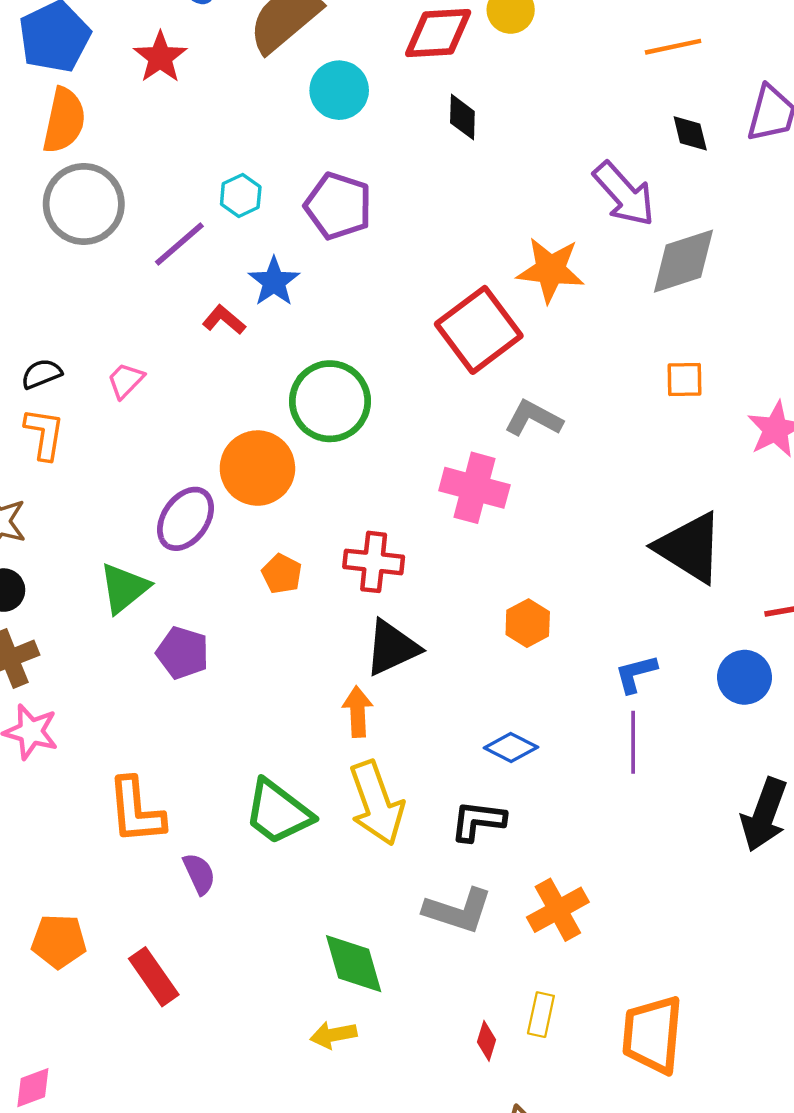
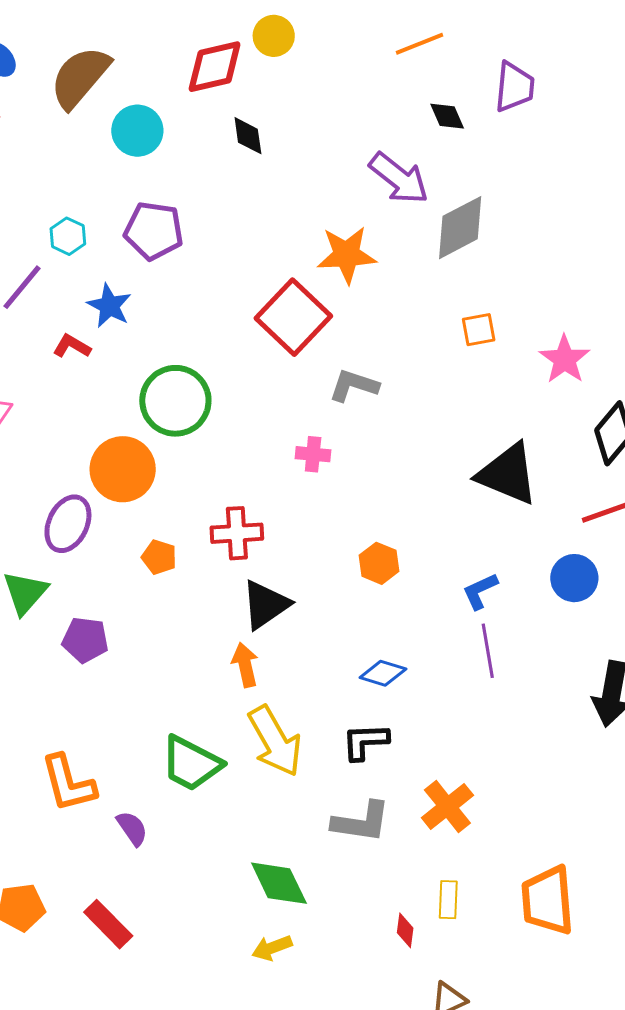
pink cross: (474, 488) -> (313, 454), size x0.6

